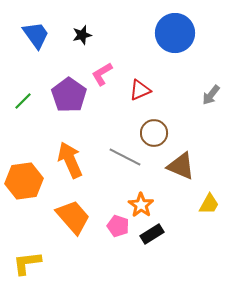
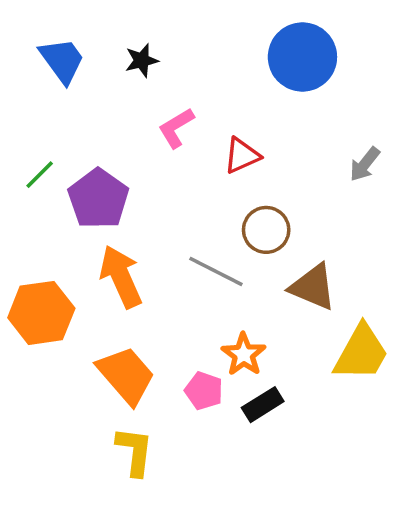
purple pentagon: (69, 95) -> (98, 199), moved
yellow trapezoid: (209, 204) -> (361, 353), size x1.6
yellow L-shape: (27, 263) -> (135, 451), moved, turned 104

